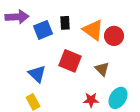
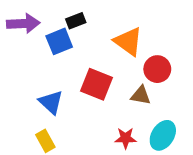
black rectangle: (65, 23) -> (76, 21), moved, turned 72
red circle: (114, 36) -> (157, 69), moved
brown triangle: (102, 69) -> (141, 95), turned -35

